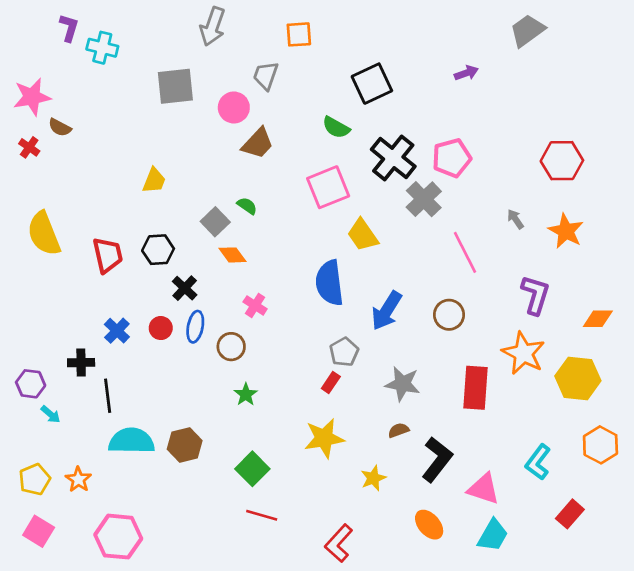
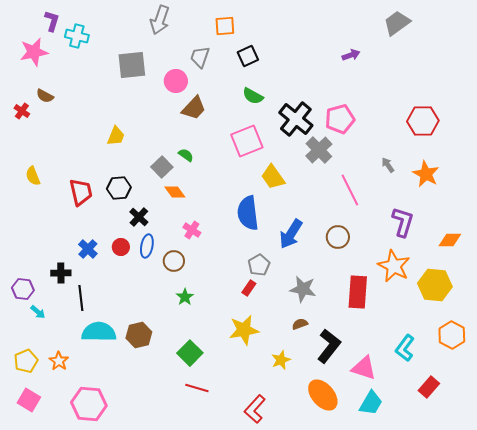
black square: (372, 84) -> (248, 56), moved, size x0.7
pink star: (32, 97) -> (34, 52), moved
yellow semicircle: (44, 234) -> (33, 176), size x0.6
orange ellipse: (429, 525) -> (323, 395), size x1.4

